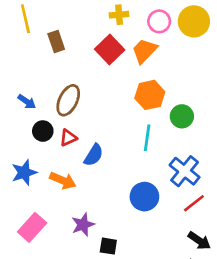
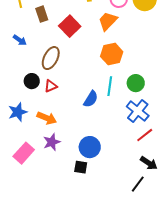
red square: (110, 49) -> (70, 26), moved
blue arrow: (27, 102) -> (20, 40), moved
green circle: (182, 116) -> (136, 83), moved
blue semicircle: (94, 155) -> (91, 99), moved
blue circle: (144, 197) -> (90, 147), moved
purple star: (83, 225) -> (52, 142), moved

